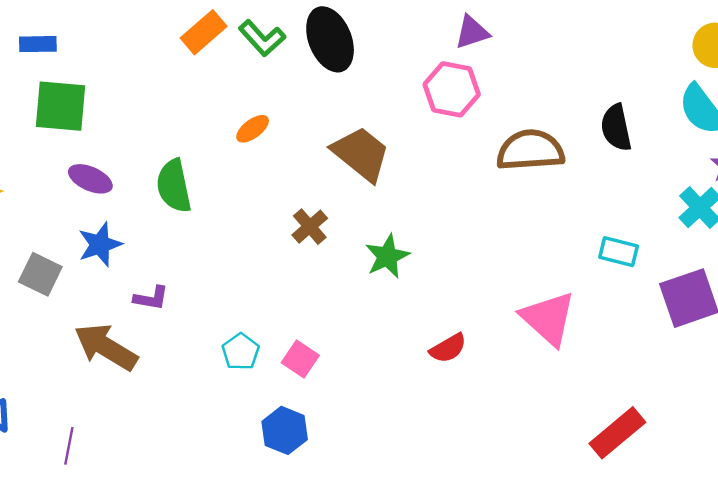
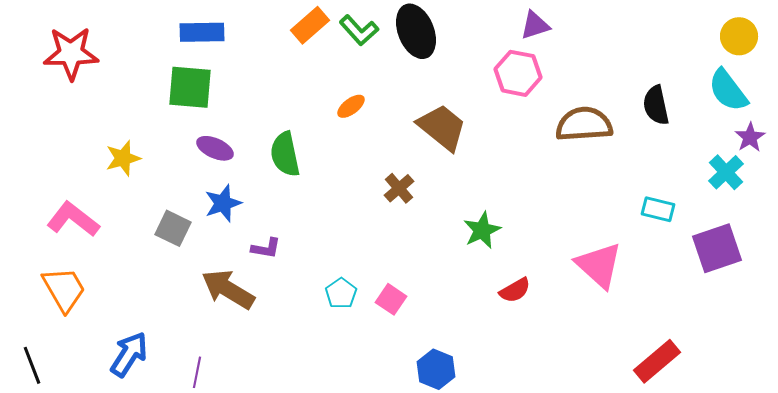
blue rectangle: (38, 44) -> (202, 32), moved, size x1.4
green star: (387, 256) -> (482, 230), moved
blue hexagon: (285, 430) -> (436, 369), moved

